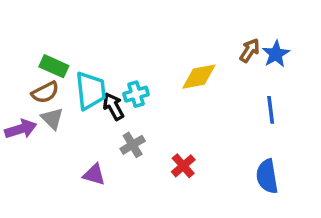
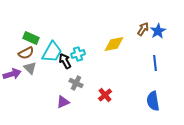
cyan trapezoid: (91, 91) -> (52, 52), turned 35
gray cross: (133, 145) -> (76, 83), turned -32
purple triangle: (94, 175) -> (63, 102), moved, turned -40

